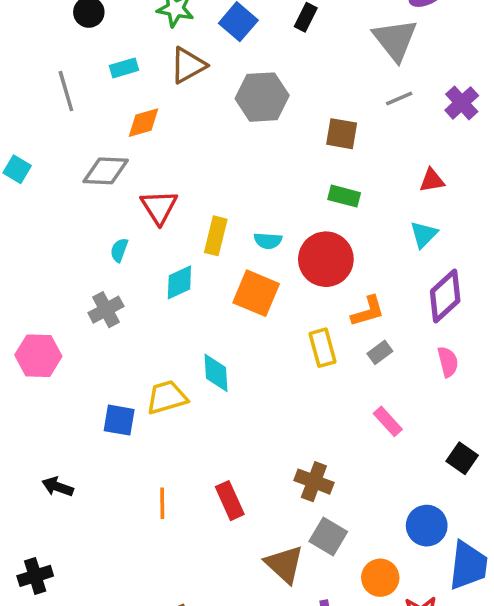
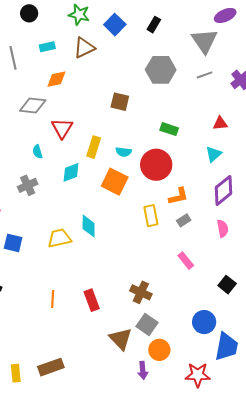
gray hexagon: (262, 97) -> (161, 70), moved
brown square: (342, 134) -> (120, 102), moved
cyan semicircle: (119, 250) -> (37, 152), turned -40
blue square: (119, 420) -> (13, 243), moved
orange circle: (380, 578) -> (159, 350), moved

